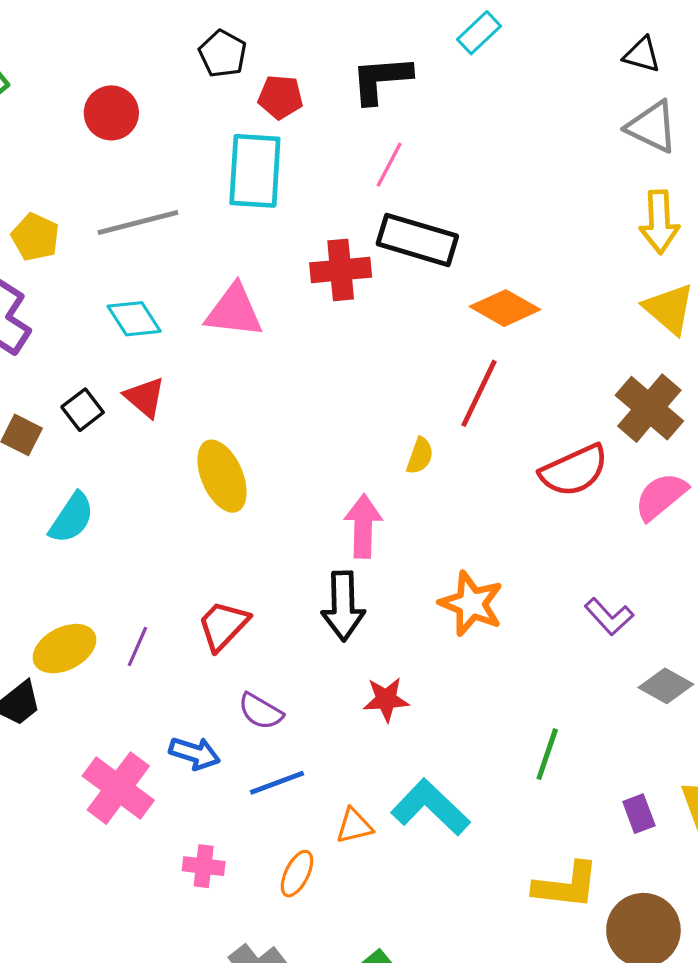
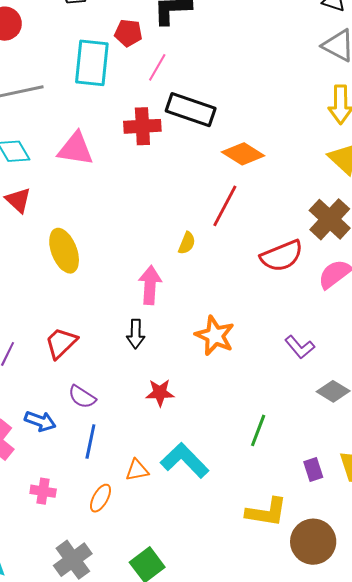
red pentagon: (280, 97) -> (128, 33), moved
pink line: (389, 165) -> (157, 67), moved
black arrow: (343, 606) -> (136, 334), size x0.7
blue line: (277, 783) -> (90, 442), turned -60

